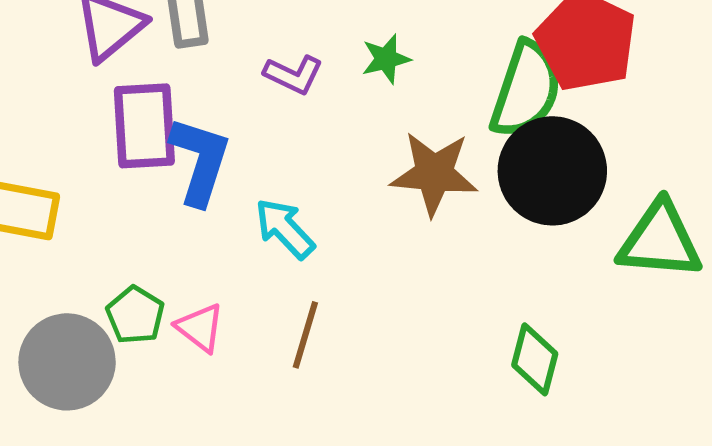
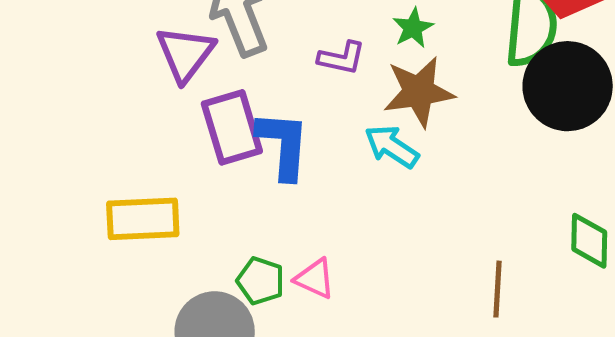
brown star: (434, 174) -> (419, 92), moved
cyan arrow: (285, 228) -> (392, 146), moved
brown line: (305, 335) -> (497, 289), moved

